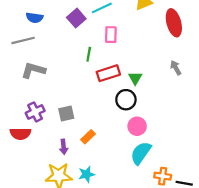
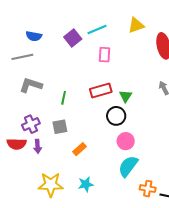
green line: (89, 54) -> (64, 98), moved
purple arrow: (64, 147) -> (38, 146), moved
cyan star: (87, 174) -> (86, 184), moved

